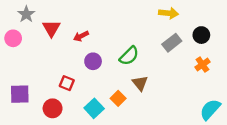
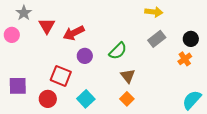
black circle: (201, 35) -> (191, 39), moved
red arrow: (81, 36) -> (74, 33), size x1.5
red square: (67, 83) -> (61, 76), size x1.5
orange square: (118, 98) -> (127, 99), moved

